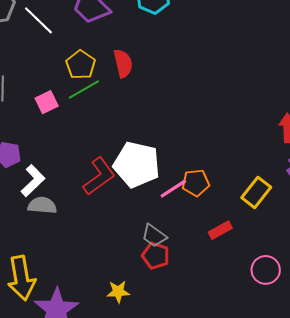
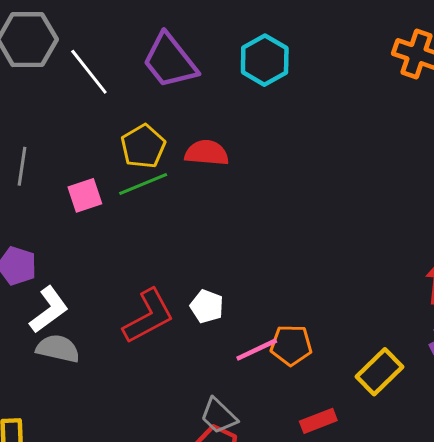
red semicircle: (123, 63) -> (207, 153), turned -80
white pentagon: (137, 165) -> (207, 306), size x0.5

